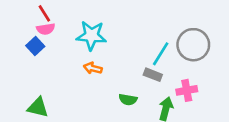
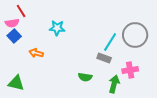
pink semicircle: (46, 29) -> (12, 23), moved
cyan star: (91, 36) -> (57, 28), size x0.7
orange arrow: (93, 68) -> (36, 53), moved

